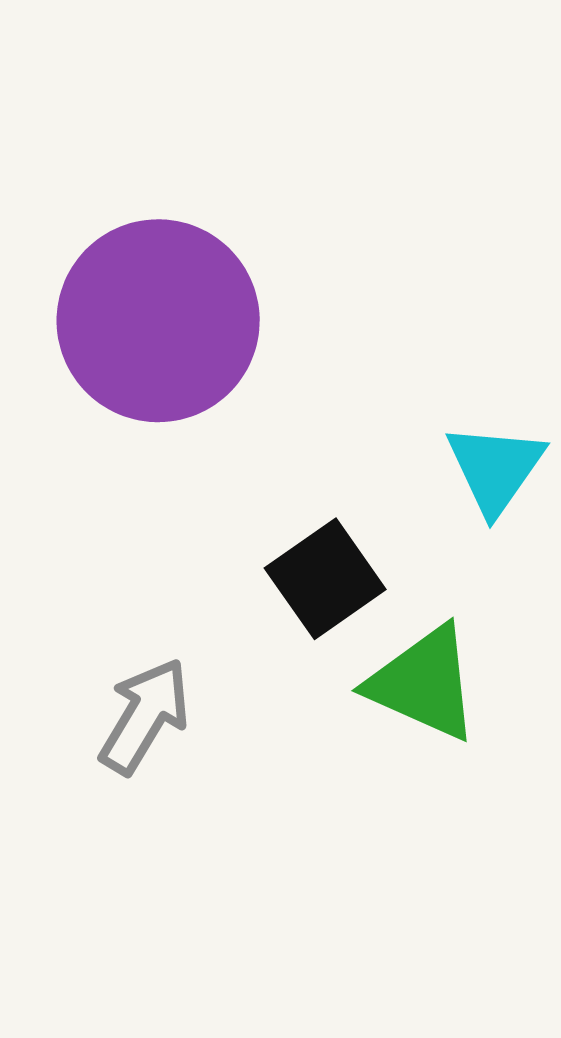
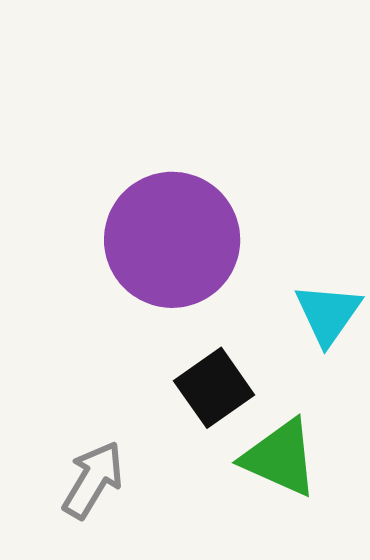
purple circle: (158, 321) -> (172, 240), moved

